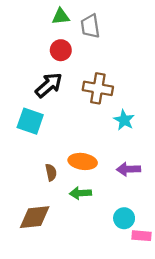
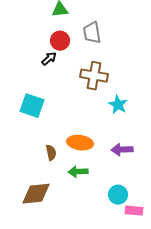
gray trapezoid: (90, 26) -> (92, 33), moved
black arrow: (49, 85) -> (49, 59), moved, size x0.6

